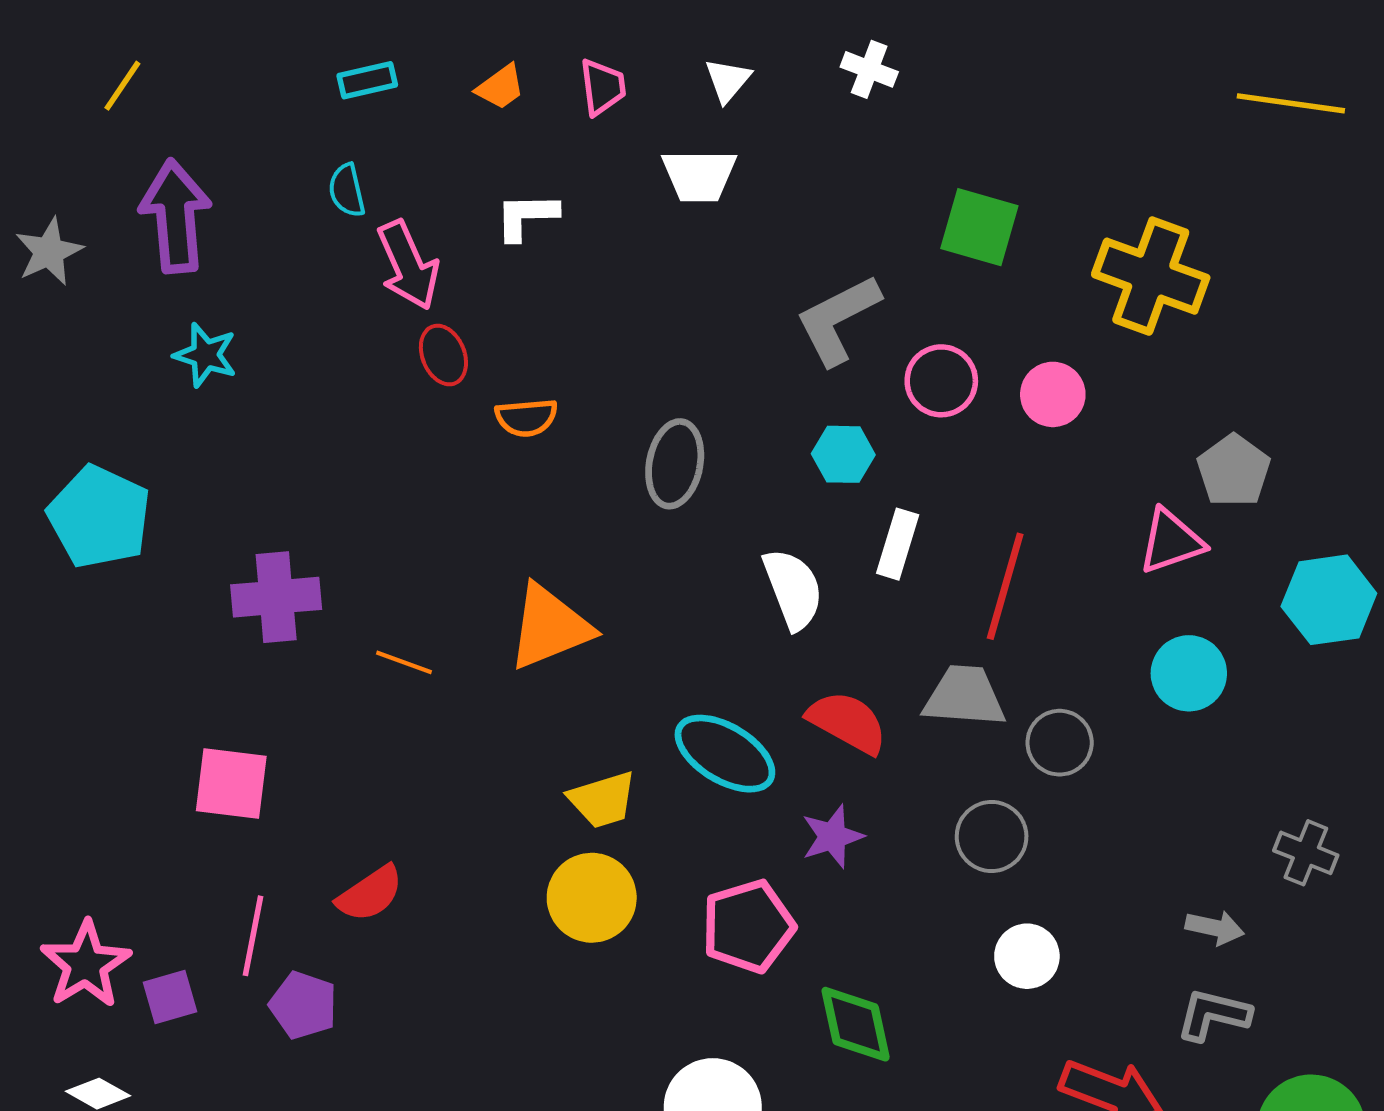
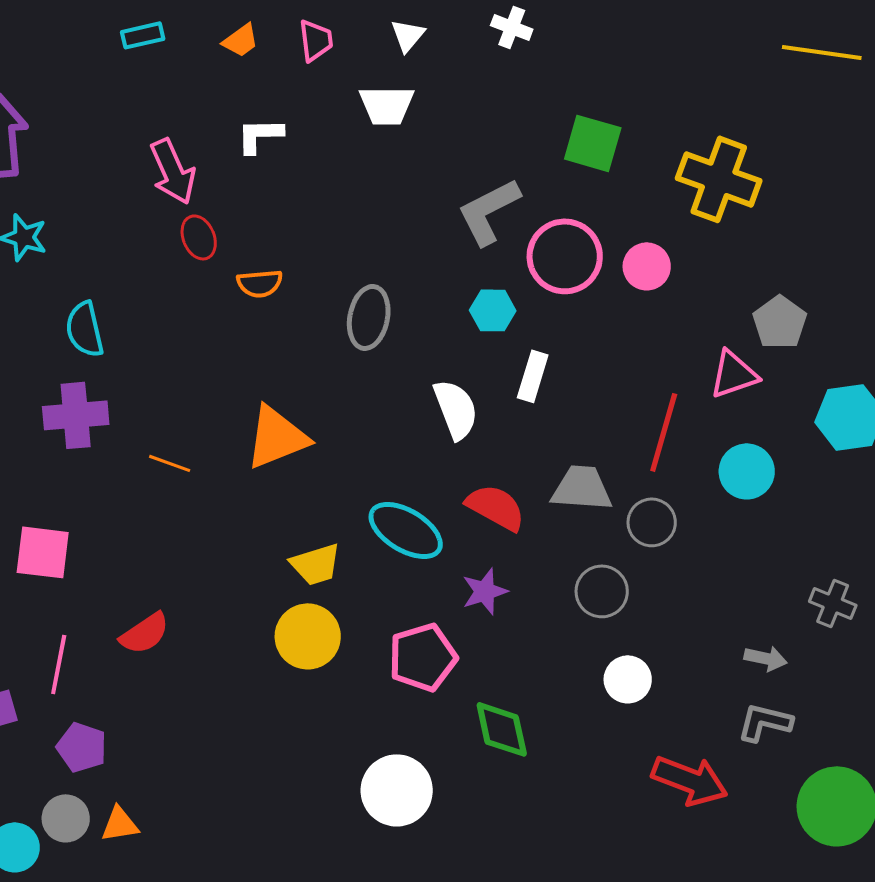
cyan semicircle: (347, 190) -> (85, 329), moved, size x1.4
pink circle: (941, 381) -> (565, 256), size x1.4
red line: (1005, 586) -> (664, 432), moved
purple pentagon: (303, 1005) -> (82, 747), moved

